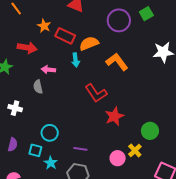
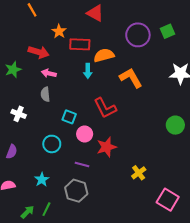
red rectangle: (65, 36) -> (80, 44), turned -30
pink arrow: (48, 70) -> (49, 73), moved
red star: (114, 116) -> (106, 147), moved
green circle: (150, 131) -> (175, 125), moved
cyan square: (35, 150) -> (69, 117), moved
pink circle: (118, 158) -> (85, 134), moved
cyan star: (51, 163) -> (42, 180), moved

